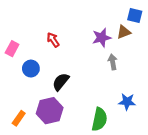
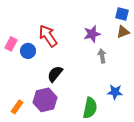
brown triangle: (124, 32) -> (123, 32), moved
red arrow: (53, 40) -> (48, 36), size x1.6
blue circle: (31, 69) -> (28, 51), moved

